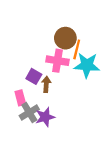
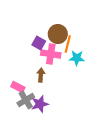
cyan star: (87, 65) -> (77, 58), size x0.7
purple square: (34, 76) -> (39, 43), moved
pink rectangle: (20, 98) -> (18, 87), turned -48

